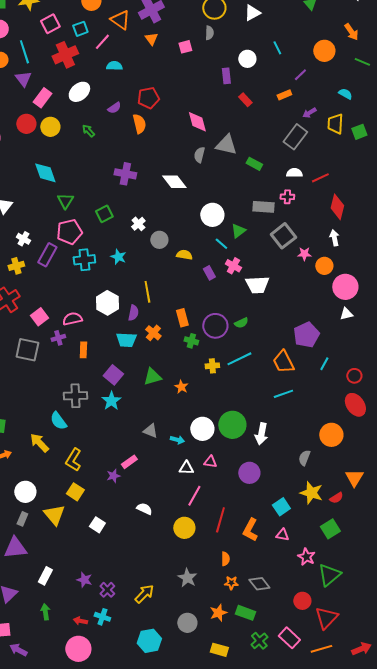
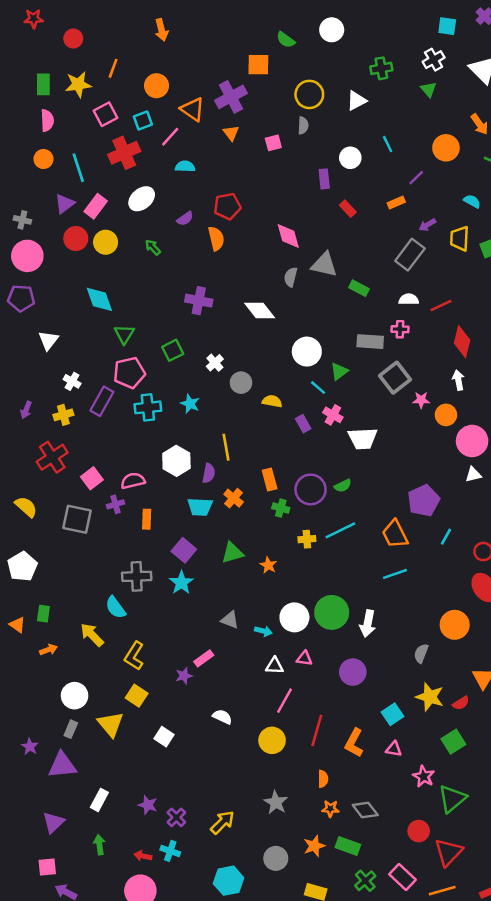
cyan line: (24, 52) -> (78, 168), moved
purple triangle: (23, 79) -> (65, 204), moved, turned 30

